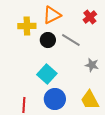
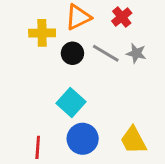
red cross: (90, 17) -> (122, 17), moved
gray star: (92, 65) -> (136, 53), moved

